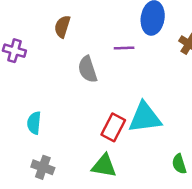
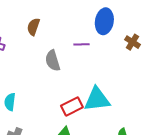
red rectangle: (113, 127) -> (72, 106), turned 35

